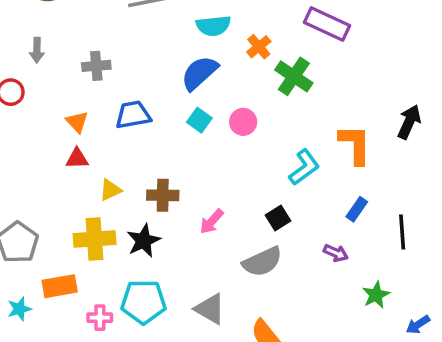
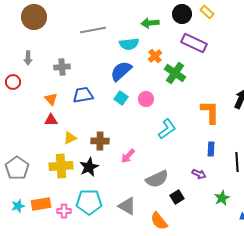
cyan L-shape: (304, 167) -> (167, 129), moved
blue rectangle: (357, 209) -> (211, 149), turned -32
black square: (278, 218) -> (177, 197), moved
orange rectangle: (60, 286) -> (41, 204), moved

